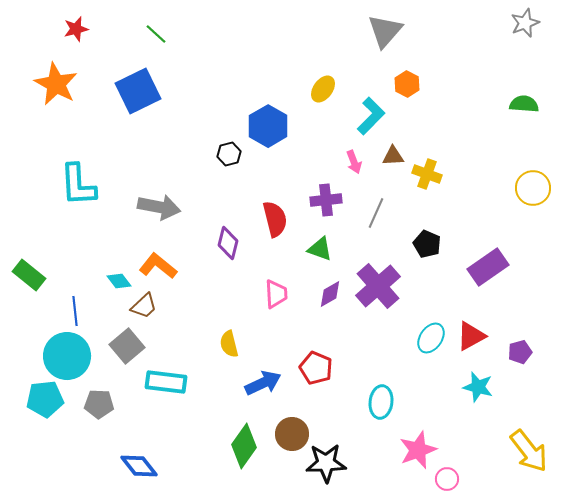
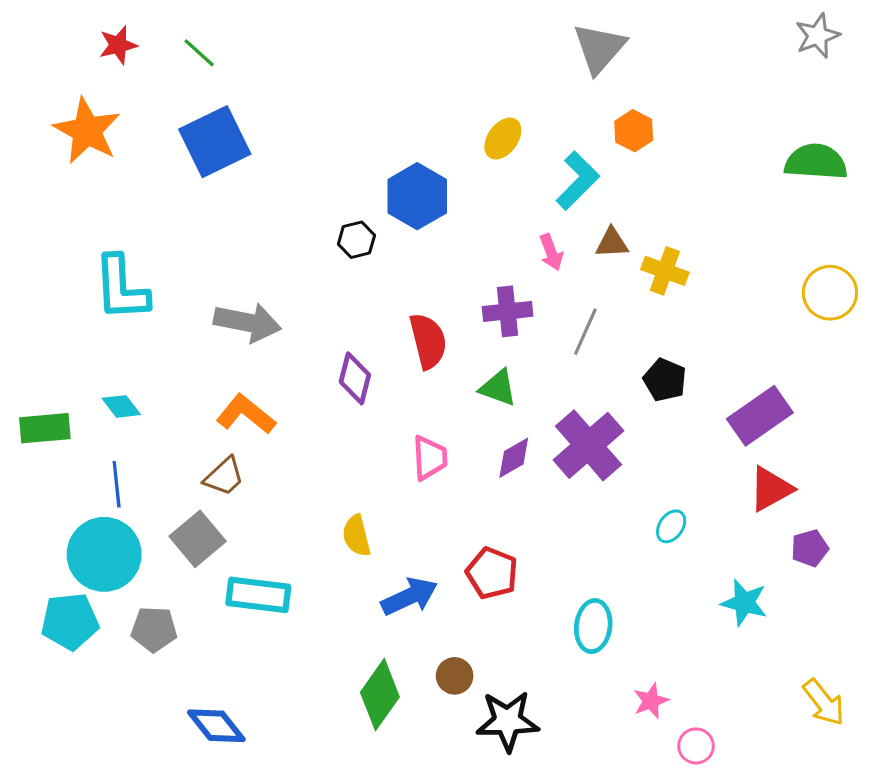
green line: (156, 34) -> (199, 53), moved
green semicircle: (524, 104) -> (816, 162), size x1.4
green rectangle: (29, 275) -> (45, 428), turned -44
cyan diamond: (119, 281) -> (121, 406), moved
red triangle: (471, 336) -> (771, 489), moved
cyan ellipse: (431, 338) -> (671, 526), size x0.7
brown circle: (292, 434) -> (455, 676), size x0.7
pink star: (418, 450) -> (651, 701), size x0.6
yellow arrow: (529, 451) -> (824, 702), size x0.7

